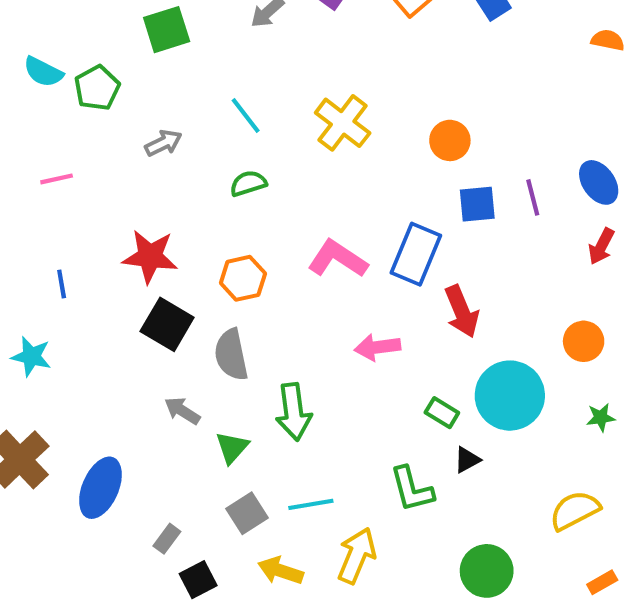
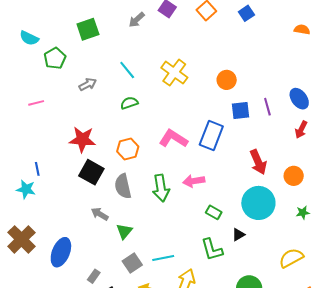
cyan semicircle: (43, 72) -> (29, 38), moved
blue line: (62, 284) -> (37, 169), moved
red arrow: (462, 311) -> (258, 162), moved
green arrow: (294, 412) -> (161, 188), moved
green rectangle: (442, 413) -> (214, 212), moved

